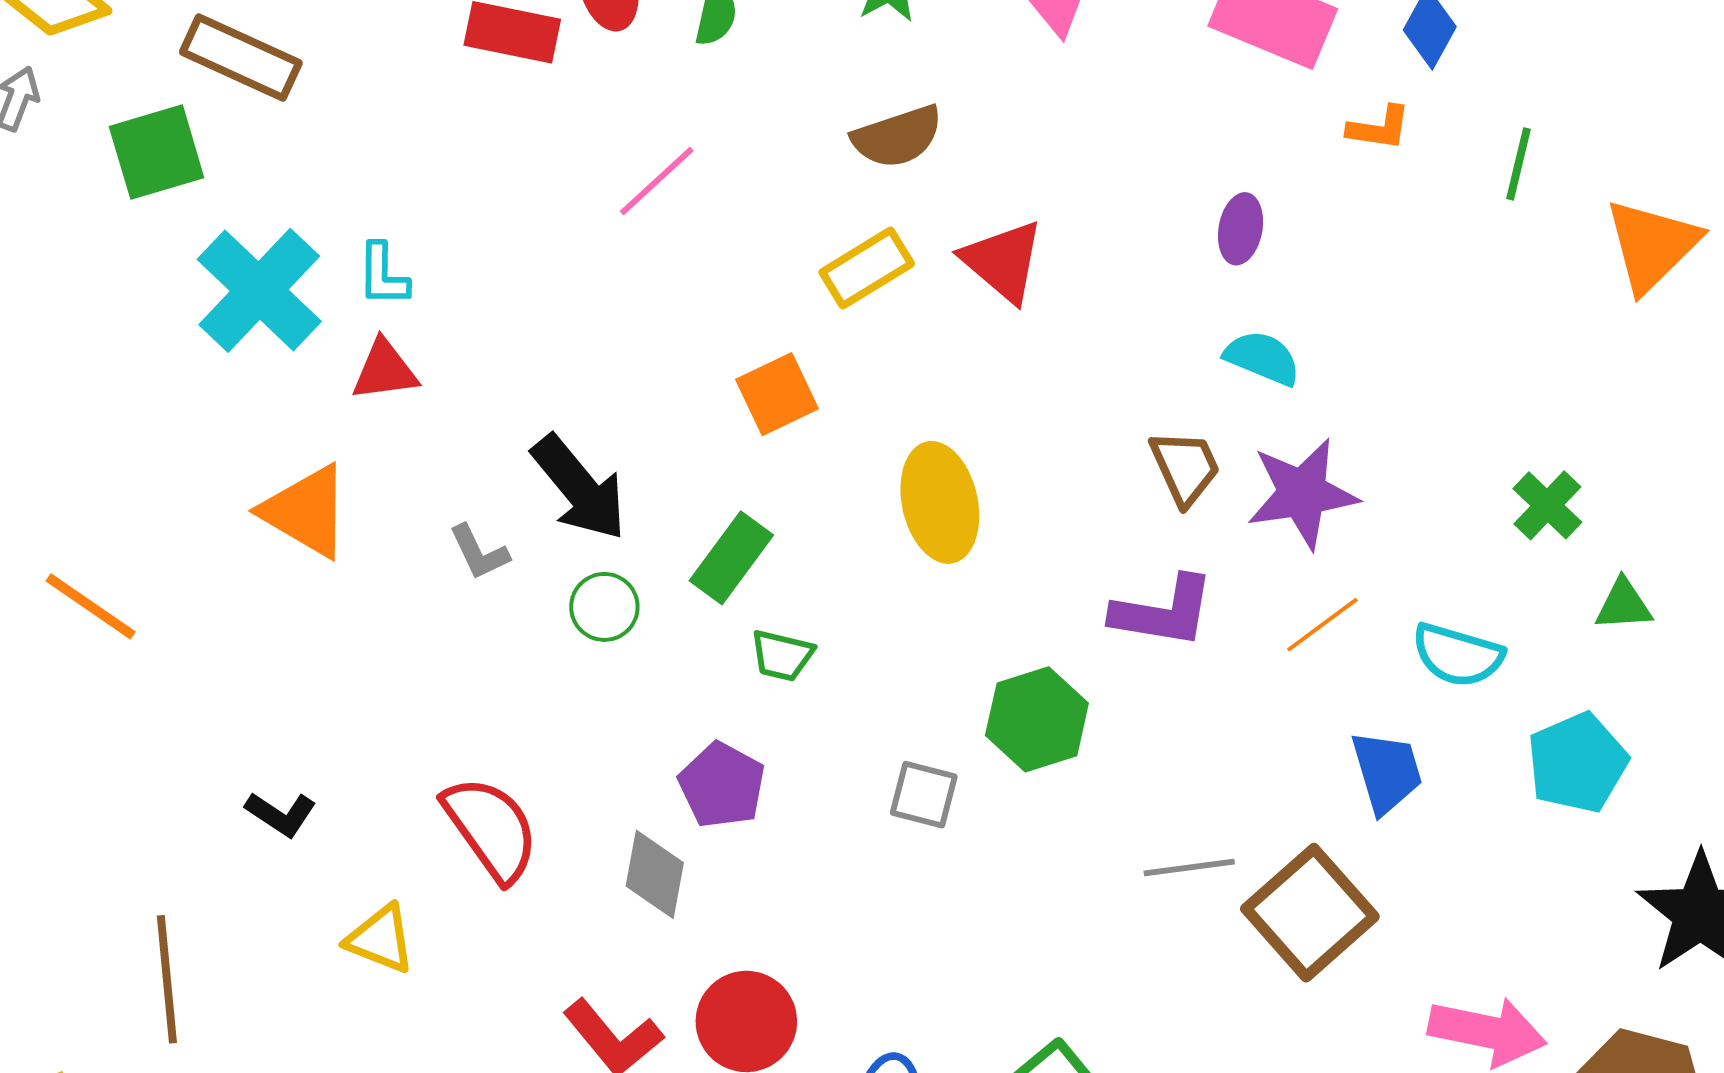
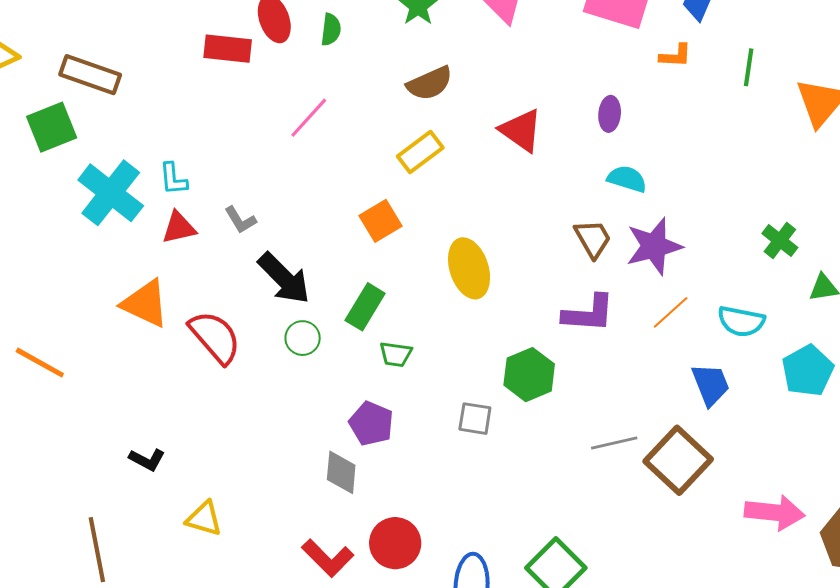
red triangle: (1003, 261) -> (521, 130), moved
gray L-shape: (479, 552) -> (240, 220), moved
red semicircle: (491, 829) -> (215, 337), moved

